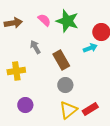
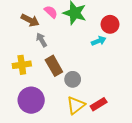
brown arrow: (13, 23) -> (30, 20), moved, turned 36
brown rectangle: (61, 60) -> (54, 66), moved
purple circle: (25, 105) -> (31, 100), size x1.6

